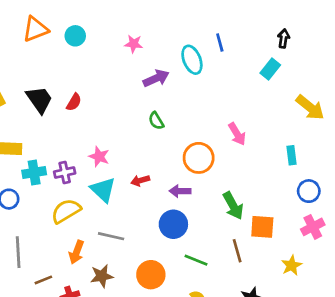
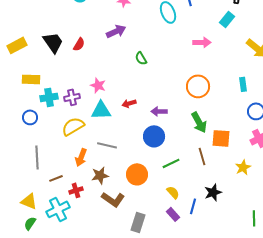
purple arrow: (156, 78) -> (116, 31), moved
pink arrow: (237, 134) -> (202, 42), moved, turned -60
orange circle: (199, 158) -> (198, 86), moved
cyan triangle: (103, 190) -> (101, 110), turned -45
green line: (196, 260) -> (171, 163), turned -48

